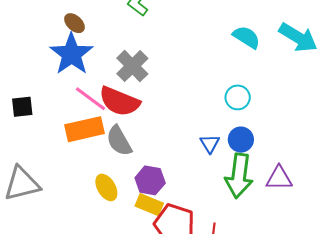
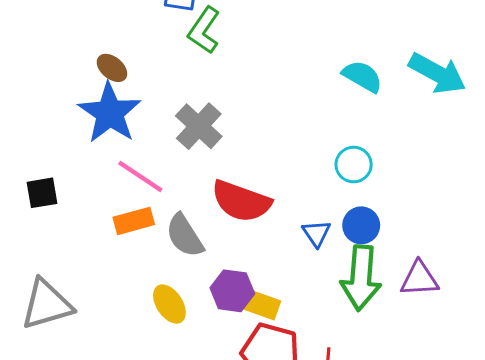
red semicircle: (119, 101) -> (241, 201), moved
orange rectangle: (84, 129) -> (134, 221), size x0.7
yellow rectangle: (149, 205) -> (260, 304), moved

